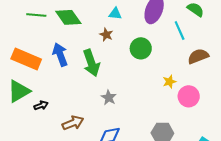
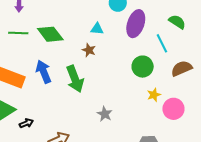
green circle: (141, 48) -> (143, 67), moved
gray star: (109, 98) -> (105, 114), moved

